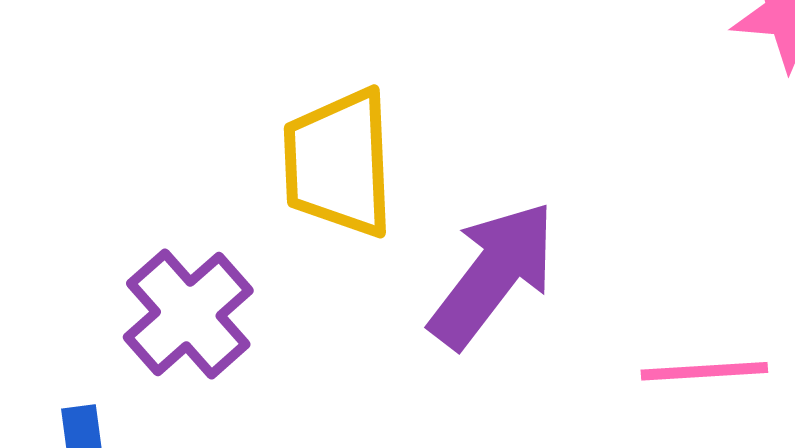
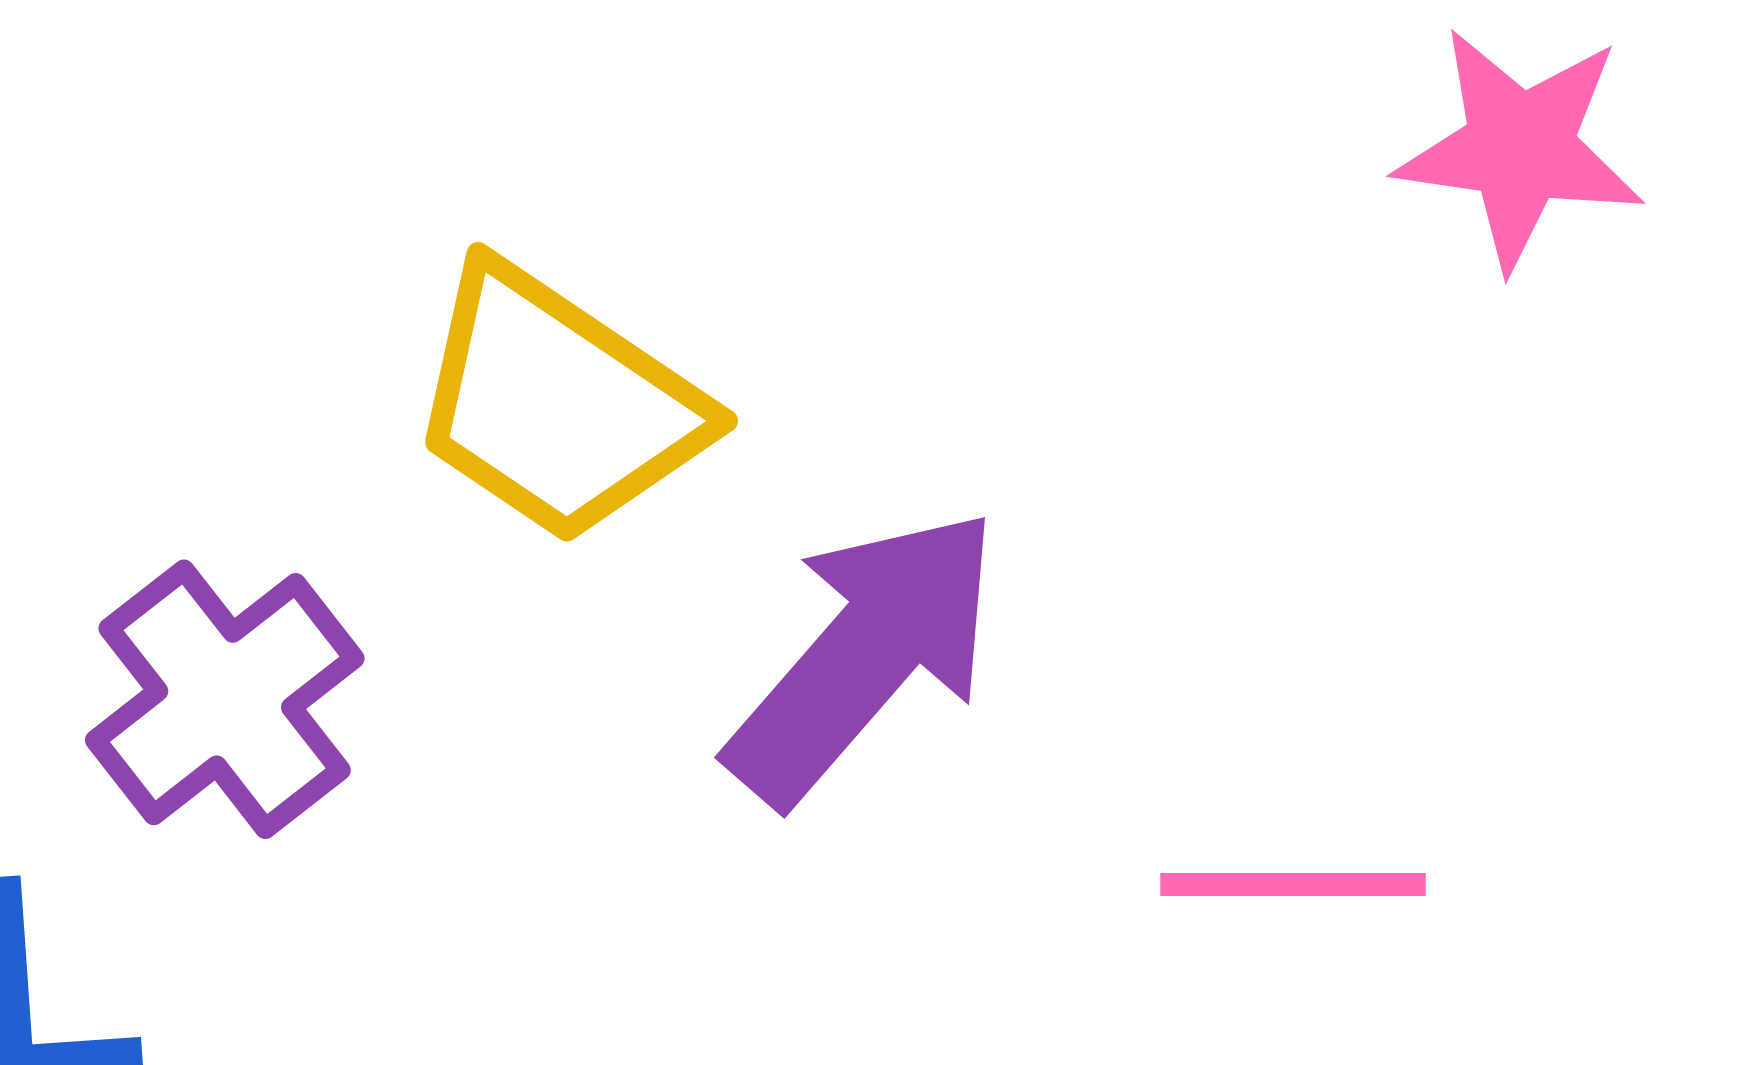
yellow trapezoid: (339, 163) -> (557, 404), turned -57

